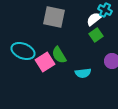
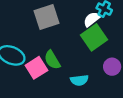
gray square: (54, 17) -> (47, 17), turned -30
green square: (96, 35) -> (94, 37), size x1.6

